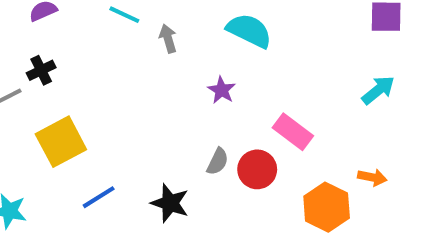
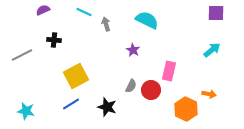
black cross: (41, 70) -> (54, 40), moved, turned 32
pink rectangle: (293, 132) -> (169, 71), turned 66
yellow square: (61, 142) -> (76, 76), moved

